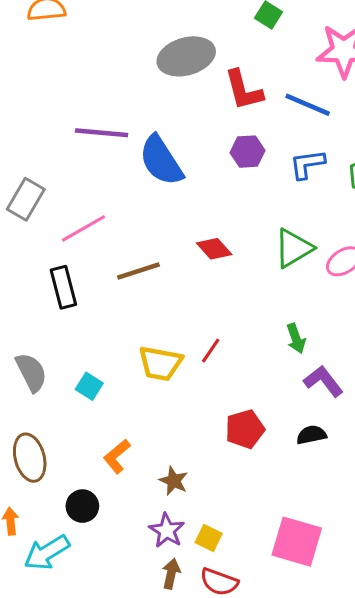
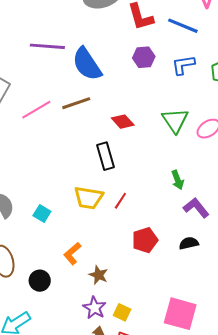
green triangle: (294, 248) -> (175, 120), turned -32
brown line: (138, 271) -> (76, 103), moved
black rectangle: (63, 287) -> (105, 156), moved
red line: (211, 351) -> (120, 201), moved
orange L-shape: (117, 456) -> (72, 254), moved
black circle: (82, 506) -> (40, 281), moved

